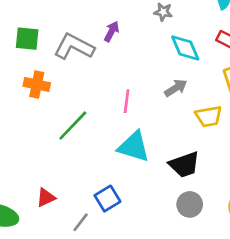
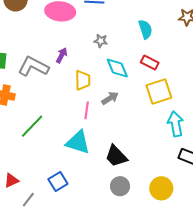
pink line: (127, 101) -> (87, 110), moved
yellow trapezoid: (209, 116) -> (83, 80), moved, turned -80
black trapezoid: (184, 165) -> (116, 156), turned 65
gray line: (81, 222) -> (28, 200), moved

